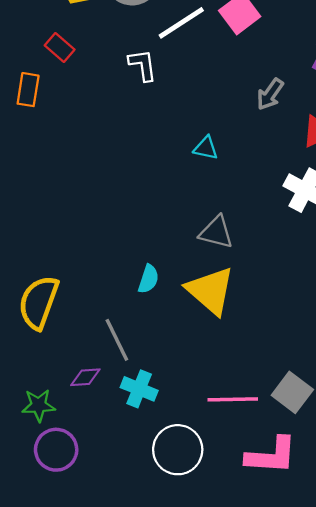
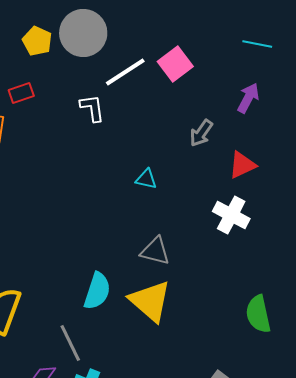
red rectangle: (60, 47) -> (21, 93), turned -60
cyan semicircle: (148, 279) -> (97, 291), size x1.5

